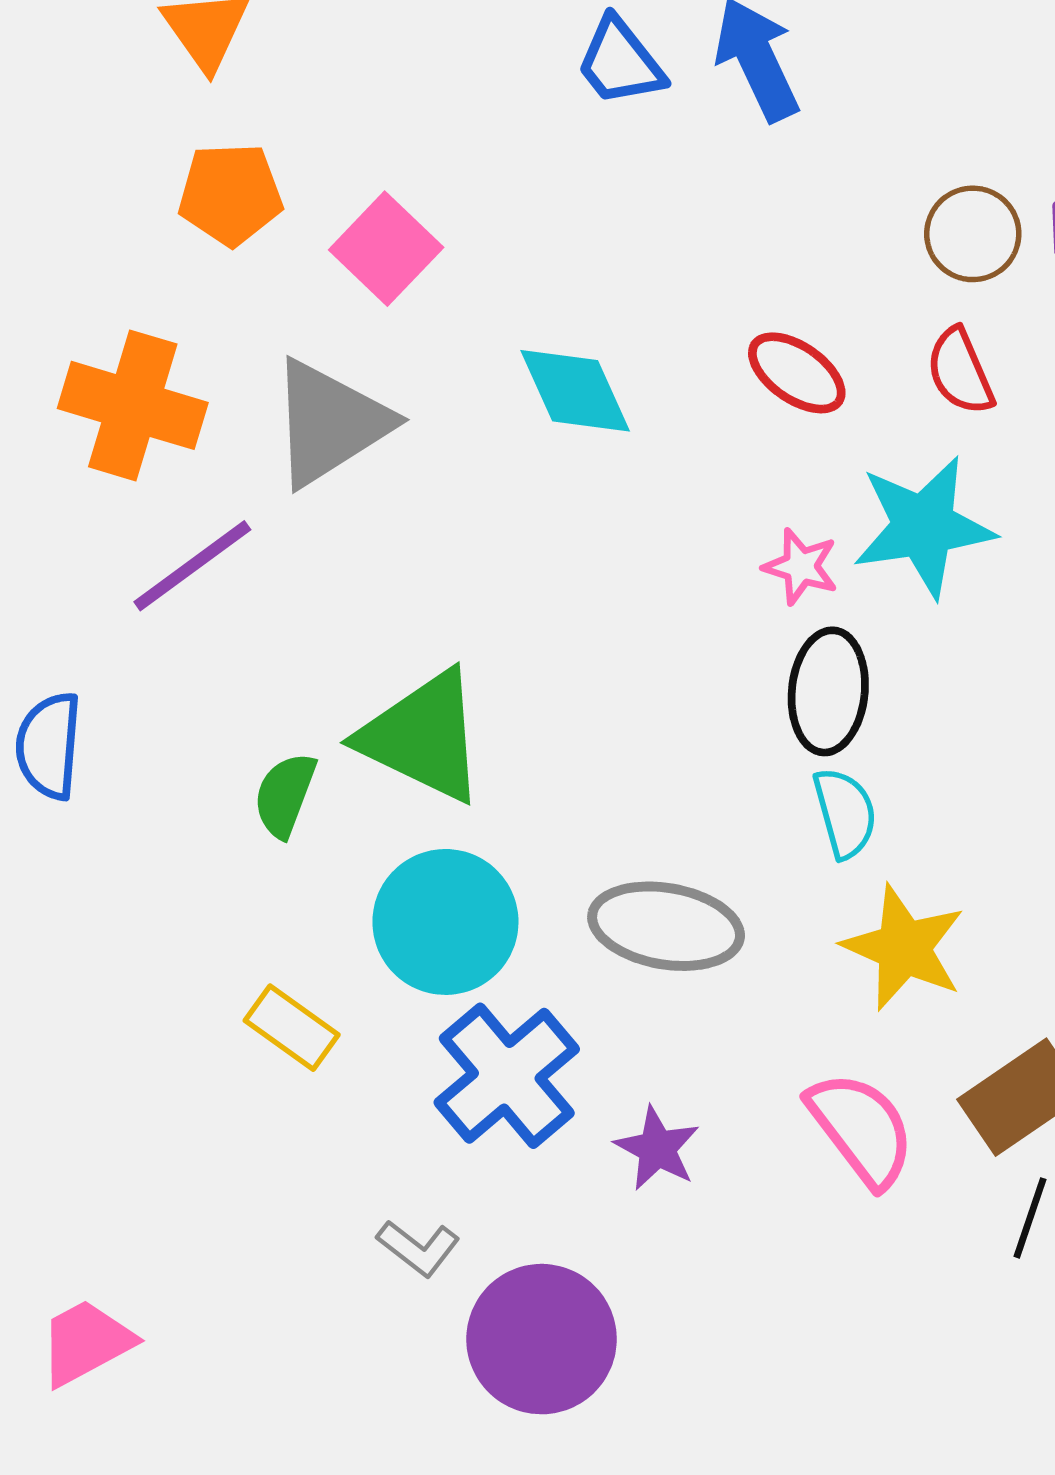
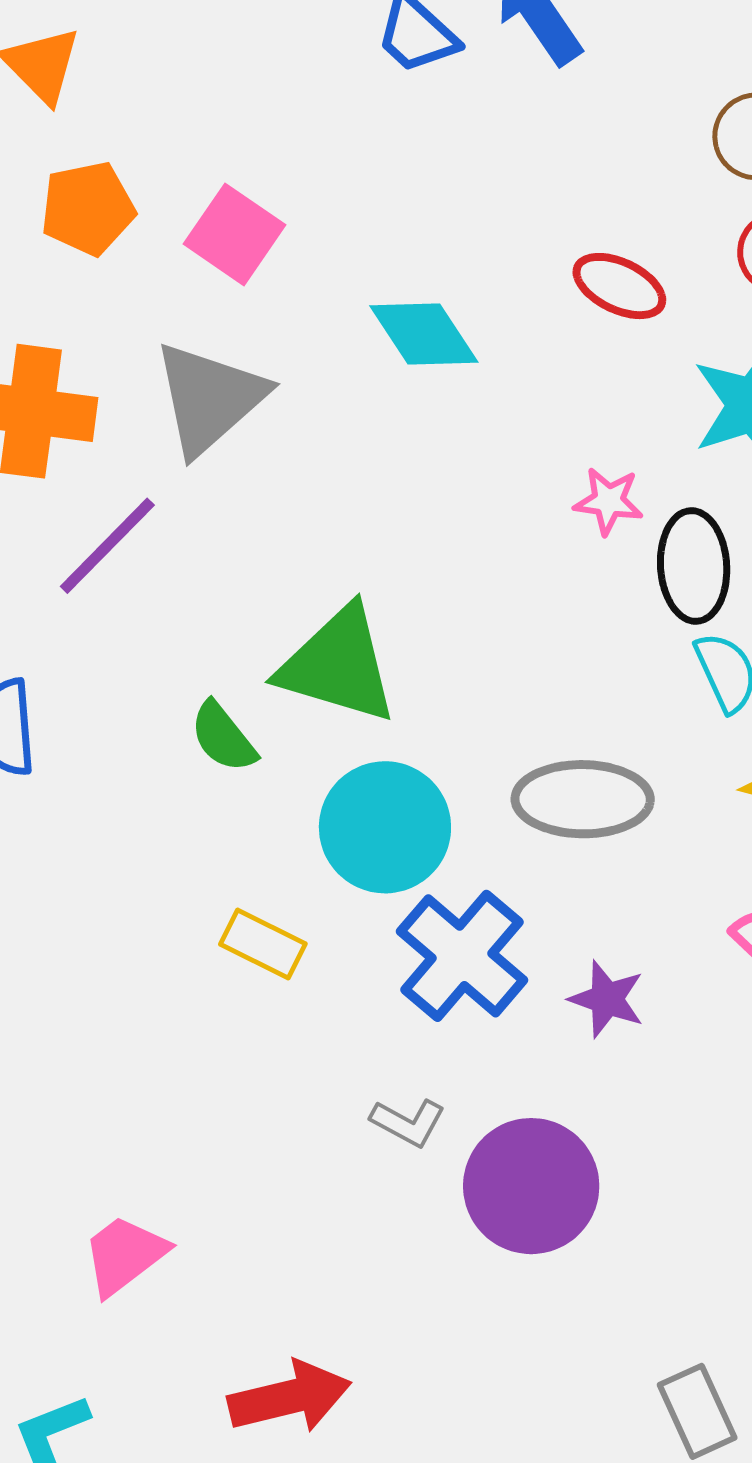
pink star: (801, 567) -> (608, 501), moved
green semicircle: (285, 795) -> (223, 737), turned -50

